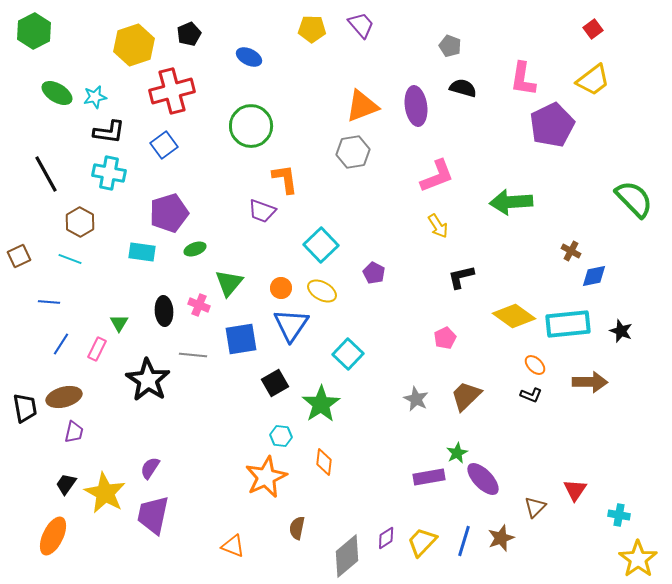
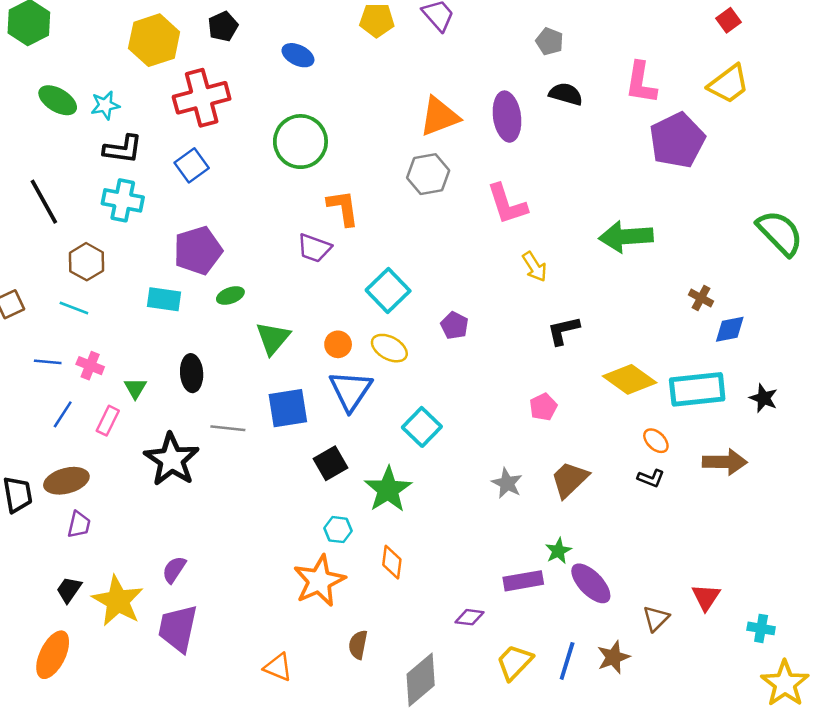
pink L-shape: (437, 176) -> (507, 204), moved, turned 93
pink cross: (199, 305) -> (90, 366), moved
purple diamond: (386, 538) -> (469, 617), moved, turned 40

